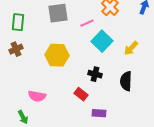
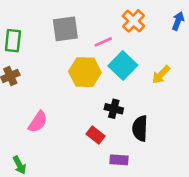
yellow hexagon: (57, 55) -> (85, 72), moved
black semicircle: (126, 81) -> (140, 128), moved
pink semicircle: (37, 96) -> (38, 122), moved, turned -66

